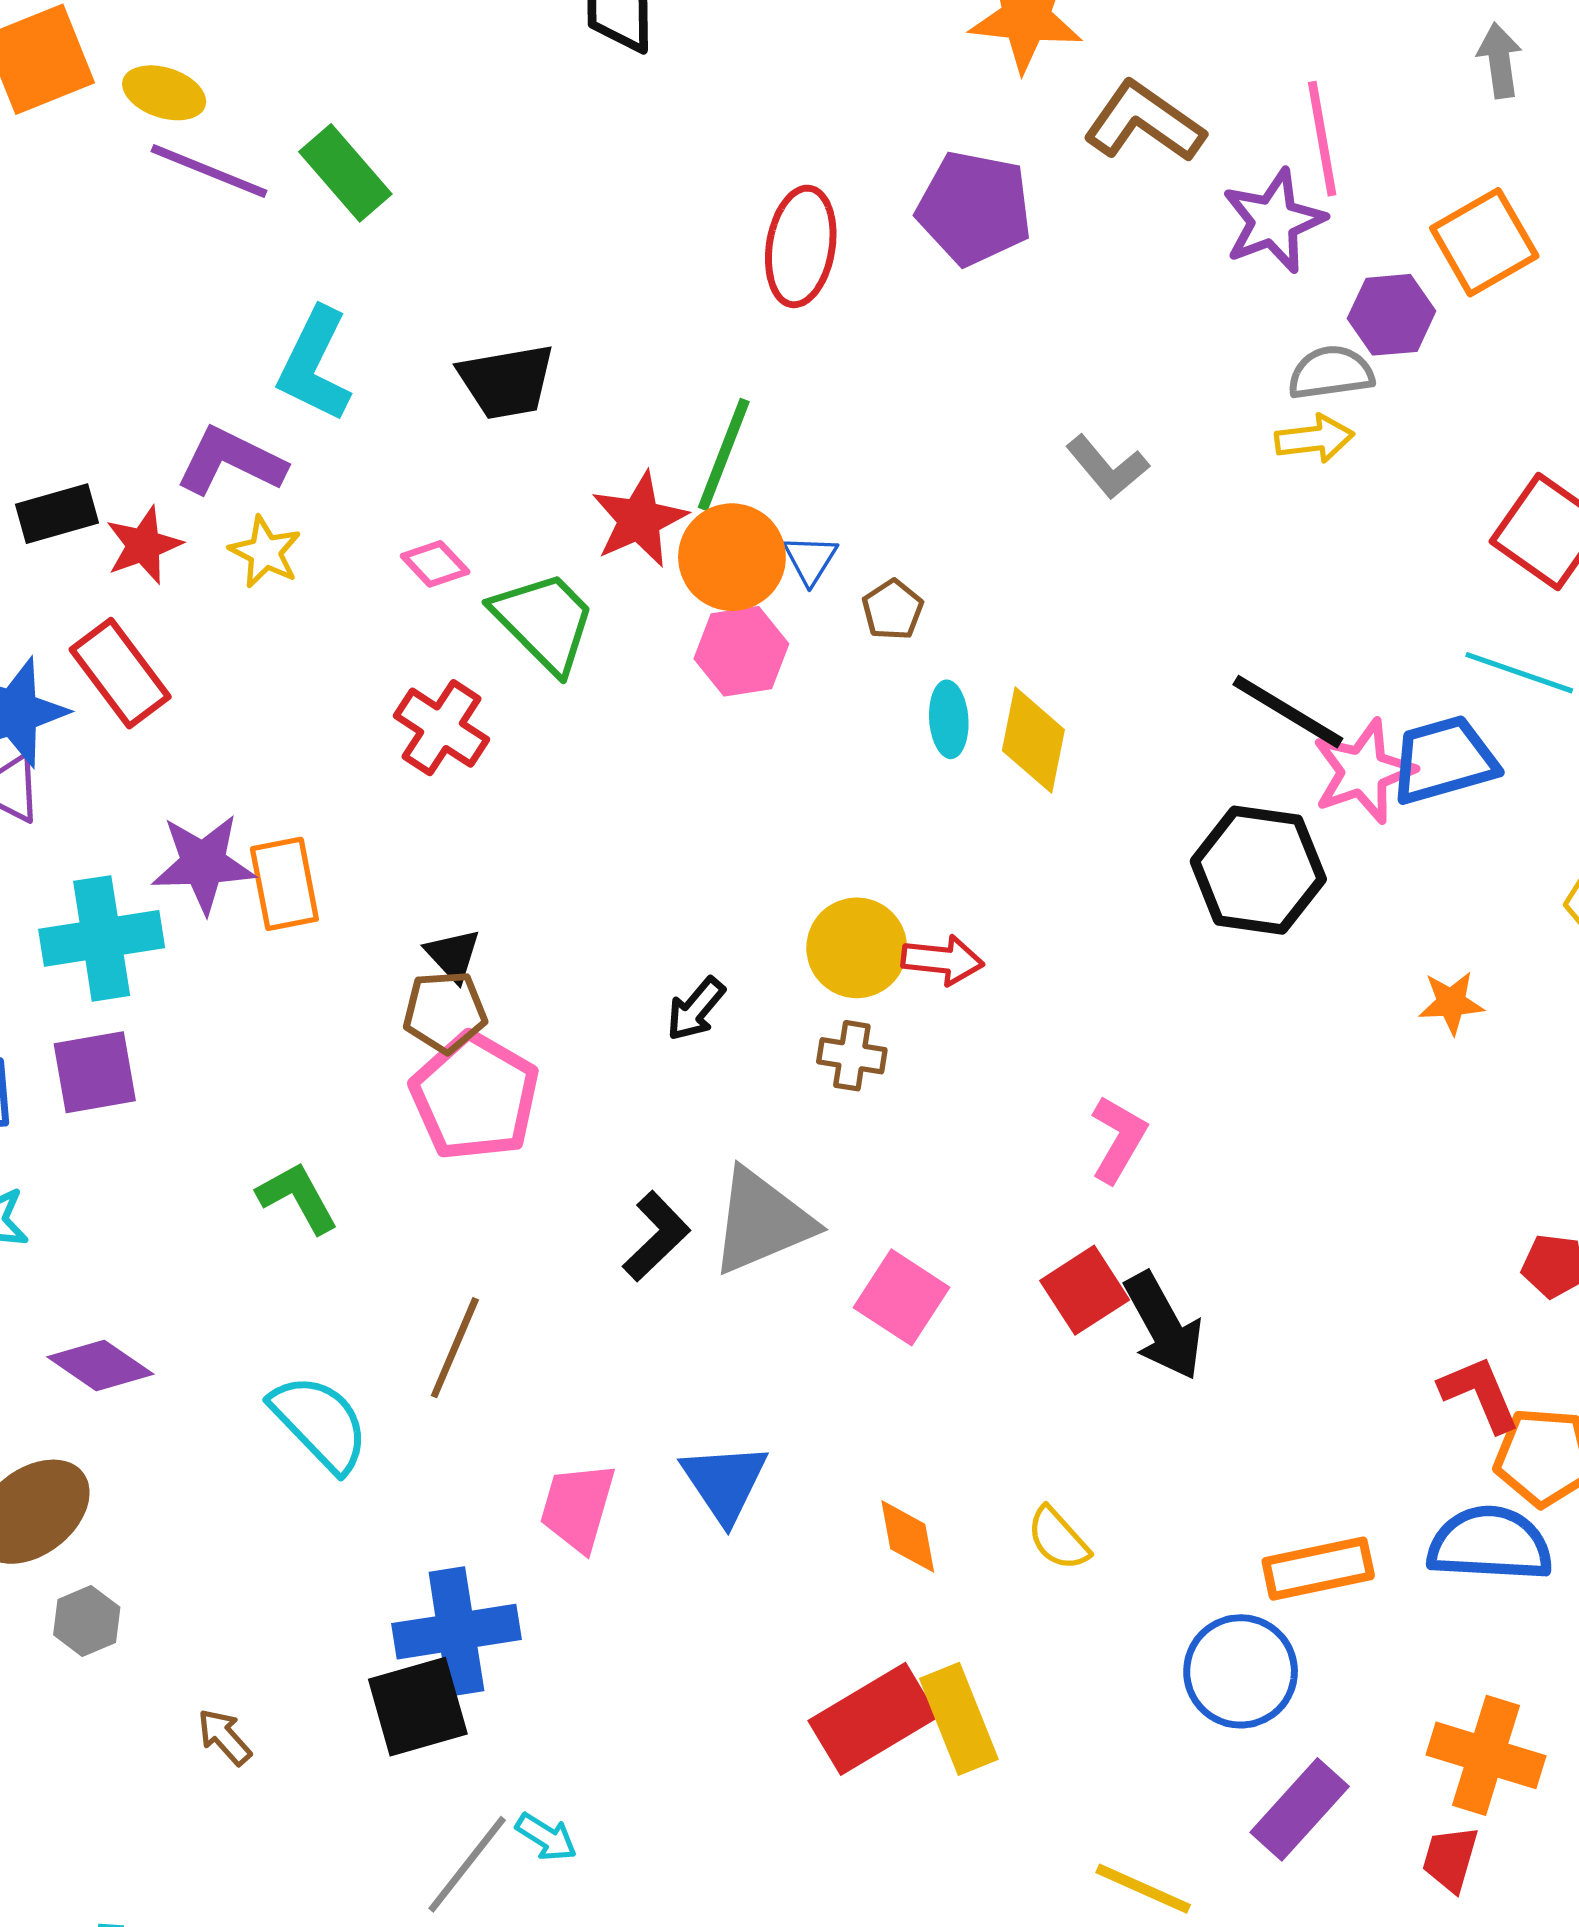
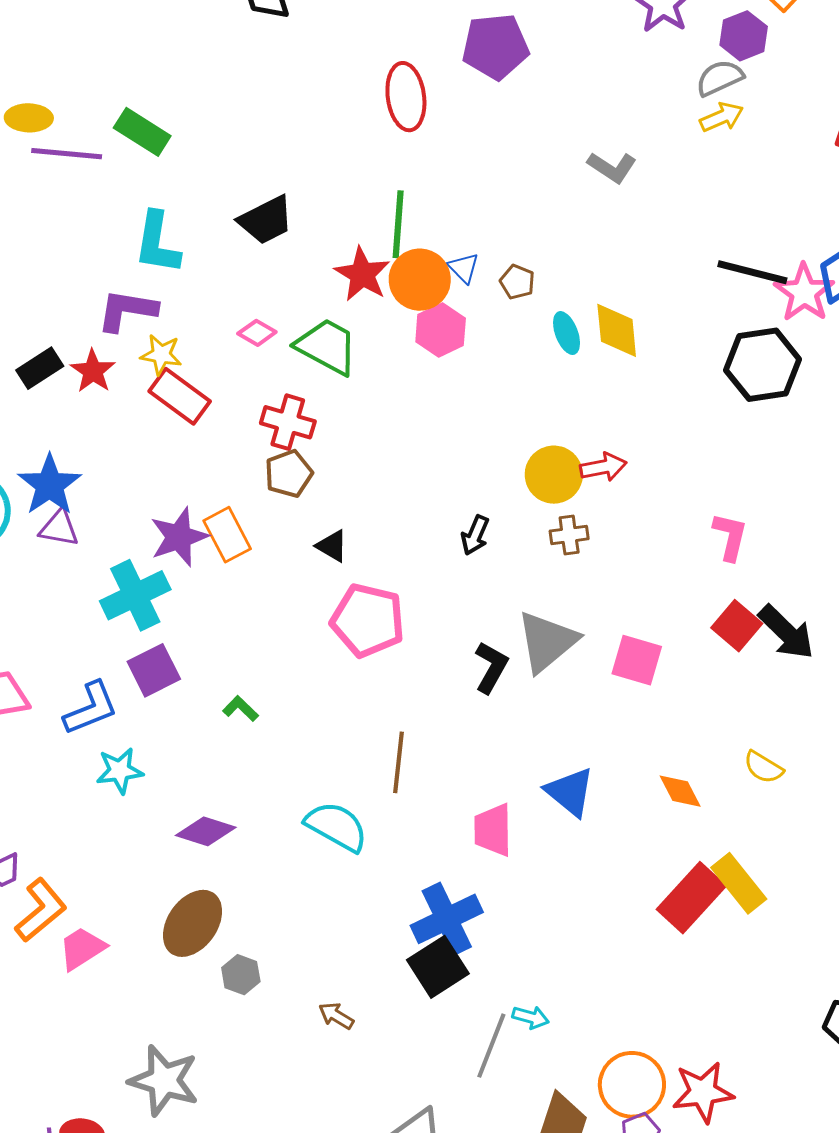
red rectangle: (120, 673) -> (180, 396), moved
brown pentagon: (445, 1012) -> (289, 474), moved
green L-shape: (298, 1197) -> (241, 709), moved, size x0.7

